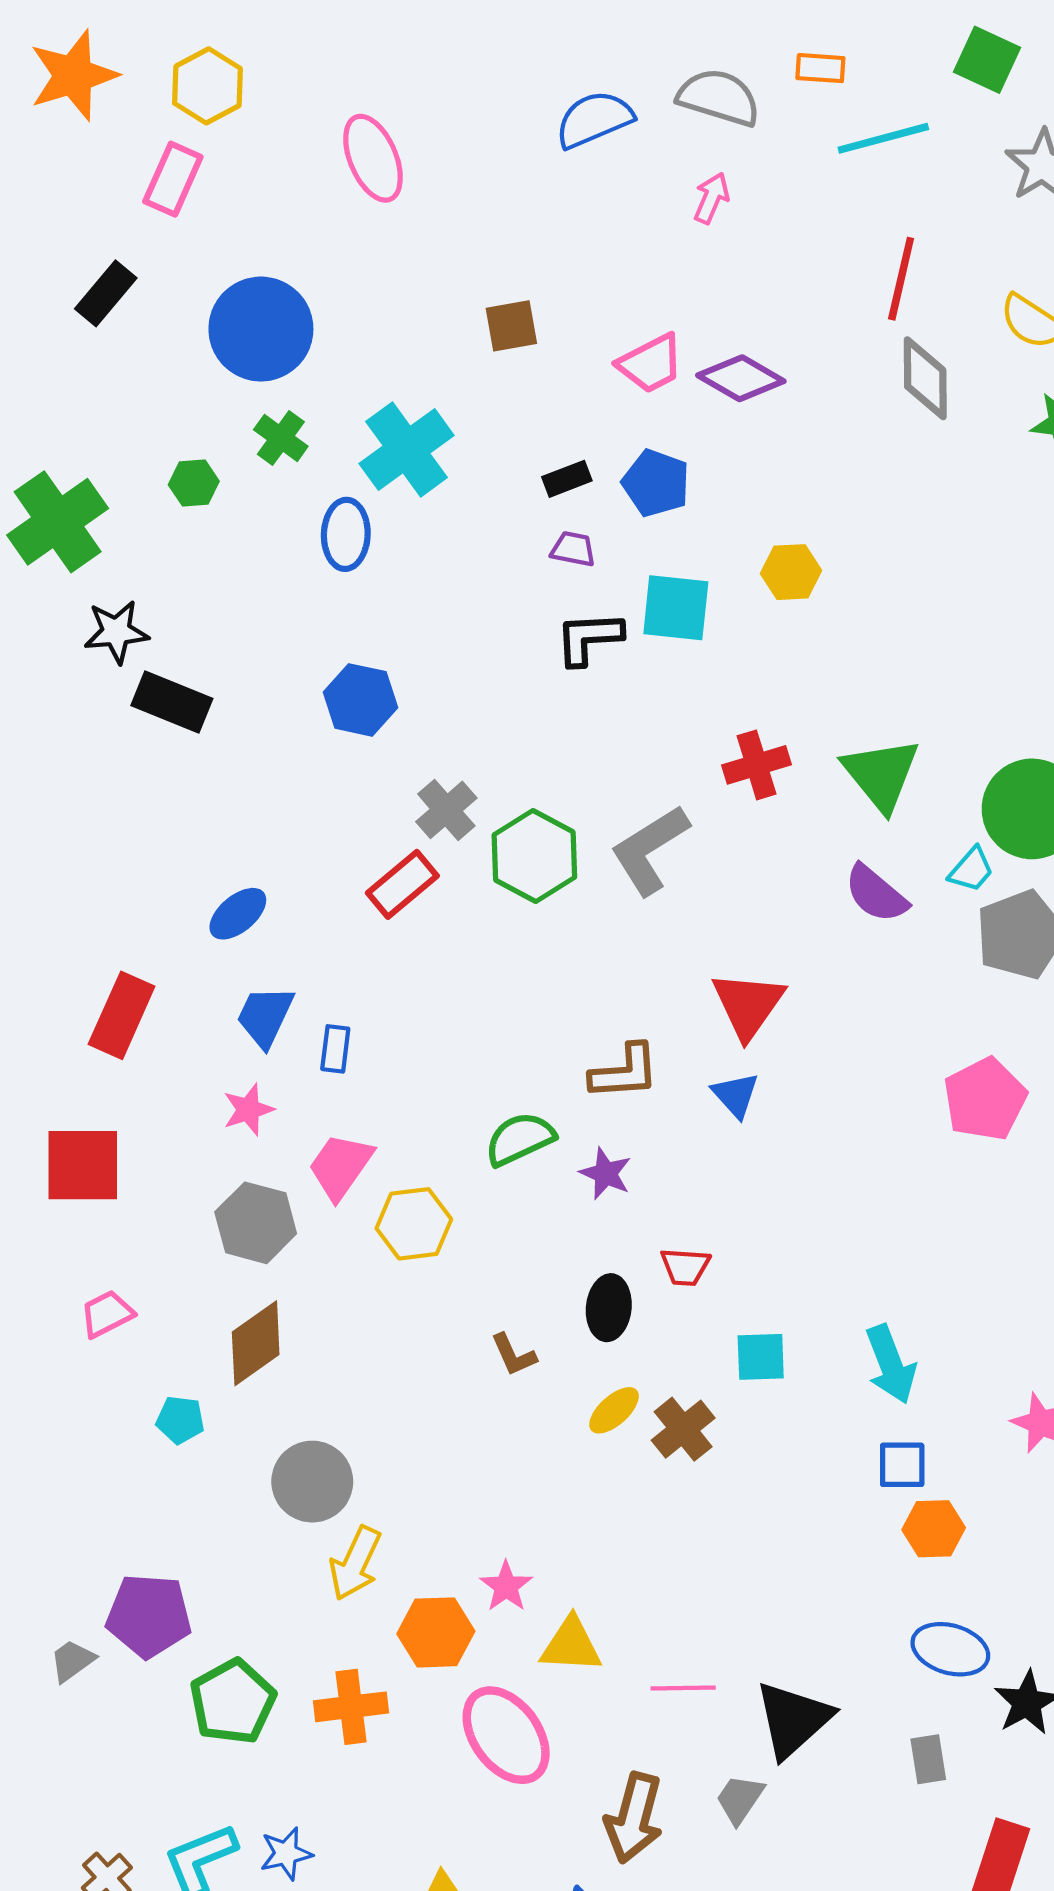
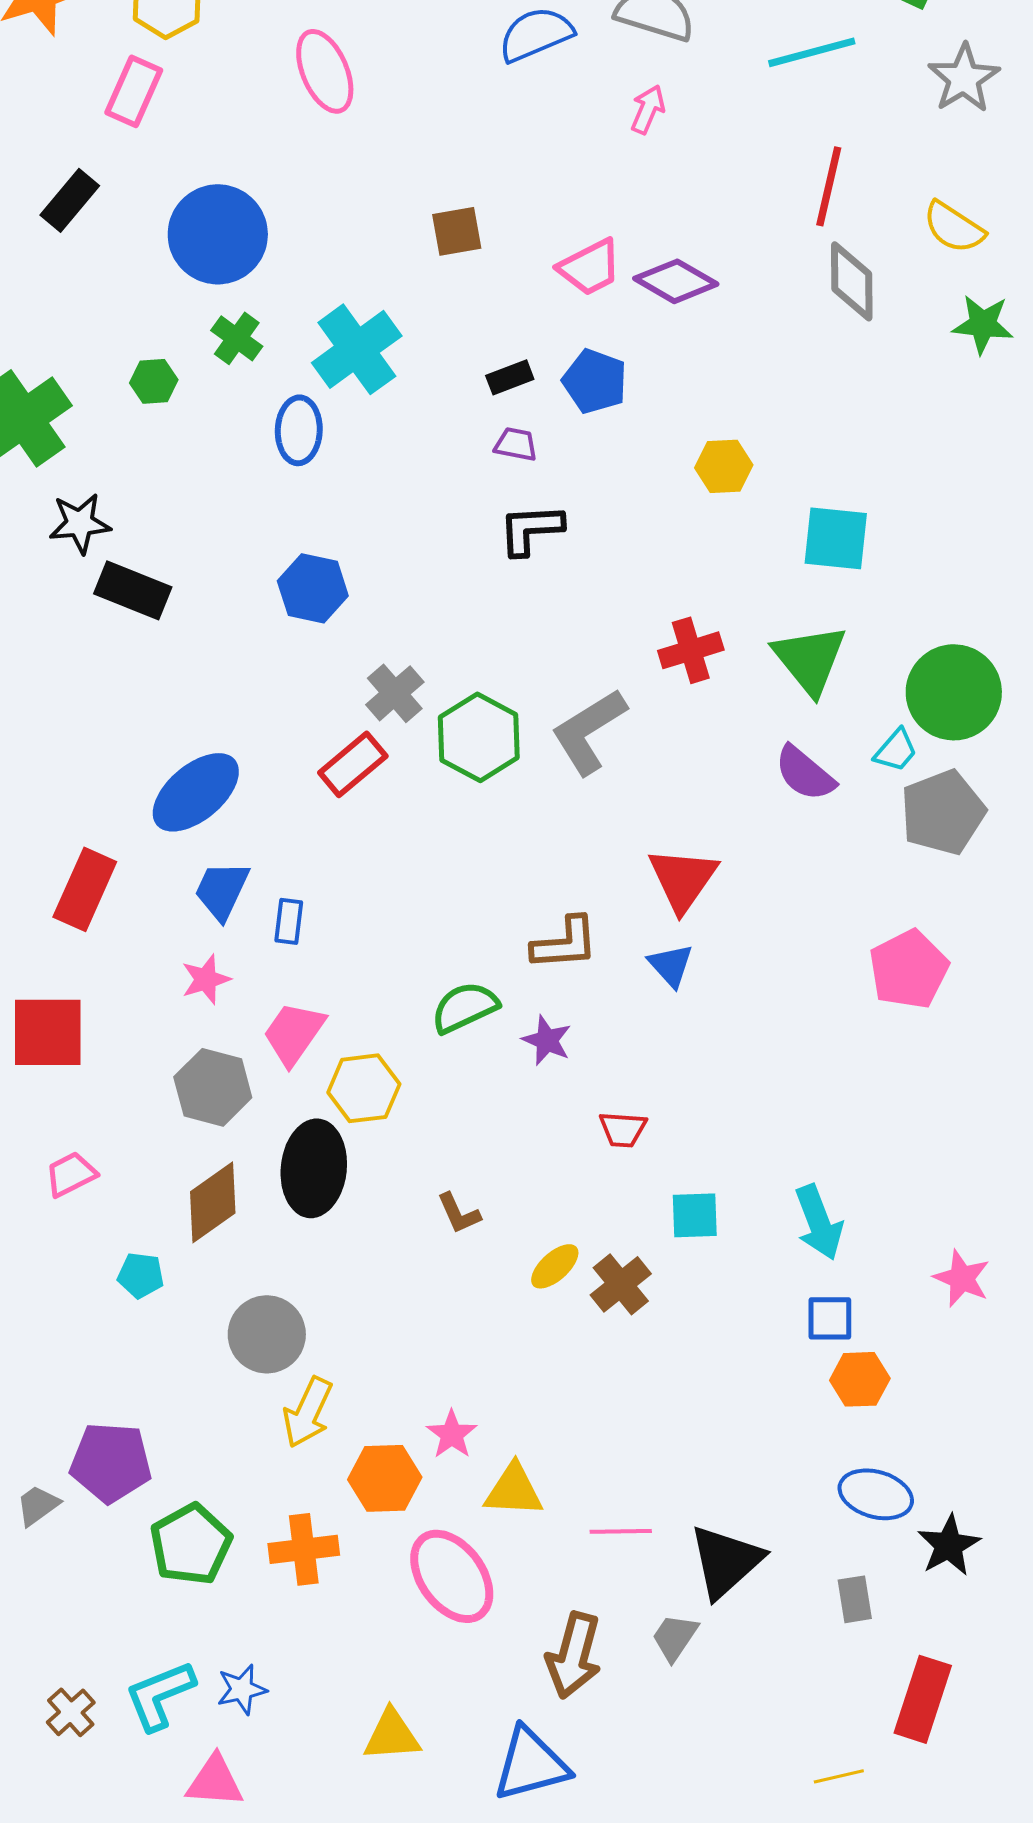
cyan square: (676, 608) -> (836, 538), moved
blue ellipse: (238, 914) -> (196, 792), size x1.6
black ellipse: (609, 1308) -> (314, 1168), moved, size x1.5

